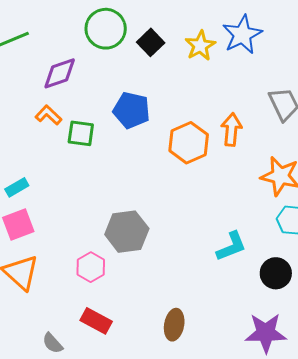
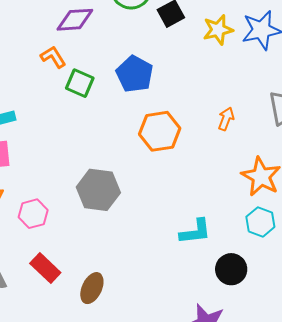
orange arrow: (231, 130) -> (226, 119), size x0.7
orange hexagon: (189, 143) -> (160, 131), moved
pink hexagon: (91, 267) -> (33, 214), moved
brown ellipse: (174, 325) -> (92, 288), moved

